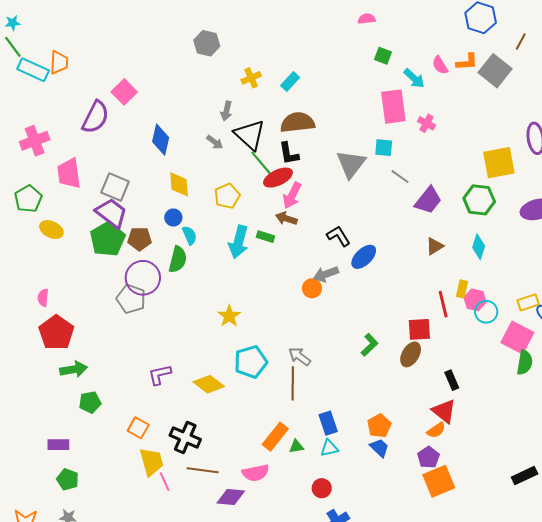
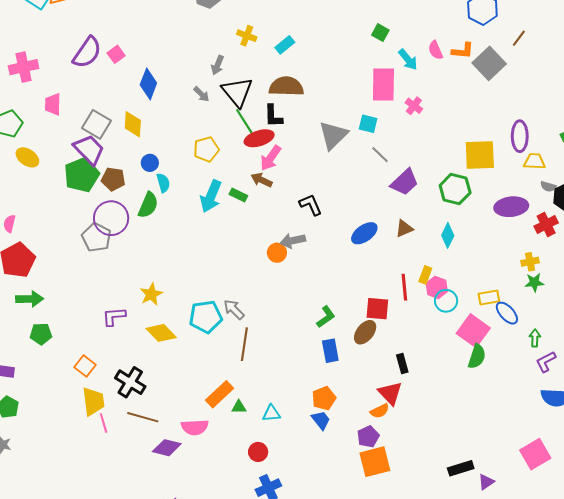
yellow cross: (251, 78) -> (247, 36), turned 36
pink square: (124, 92) -> (116, 54), moved, size x0.7
pink trapezoid: (69, 173) -> (53, 104), size x0.7
yellow diamond: (179, 184) -> (133, 124), moved
blue ellipse: (364, 257) -> (364, 233), moved
yellow star: (229, 316) -> (151, 294), moved
gray arrow: (300, 356) -> (234, 309), moved
blue rectangle: (328, 423) -> (330, 351), moved

